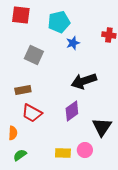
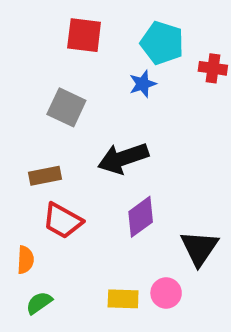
red square: (21, 15) -> (84, 35), moved
cyan pentagon: (59, 22) -> (162, 43), moved, turned 30
black arrow: (84, 81) -> (123, 158), moved

